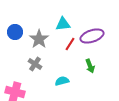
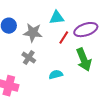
gray star: (39, 39) -> (33, 33), turned -30
green arrow: (90, 66) -> (84, 60), size x1.6

